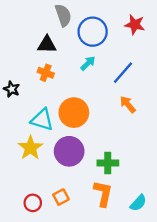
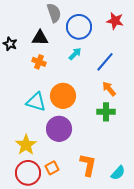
black star: (12, 89) -> (10, 44), moved
yellow star: (30, 148) -> (26, 145), moved
green cross: (108, 163) -> (106, 112), moved
red circle: (33, 203) -> (28, 173), size x1.6

